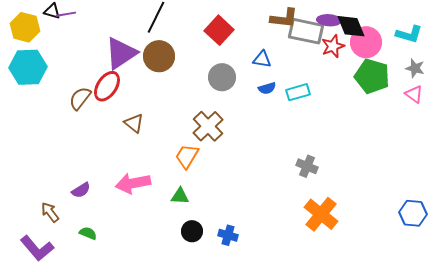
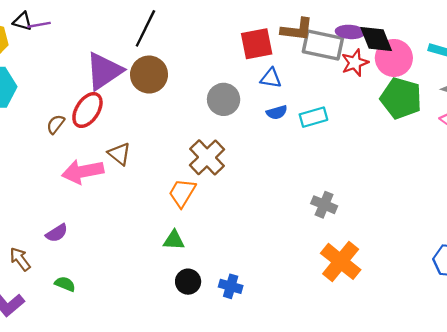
red square: (219, 30) -> (257, 44), moved, turned 36
brown semicircle: (80, 98) -> (56, 124), size x0.7
pink arrow: (133, 183) -> (83, 172), moved

